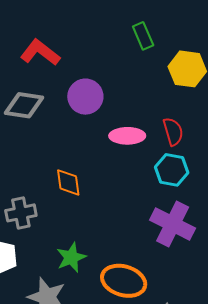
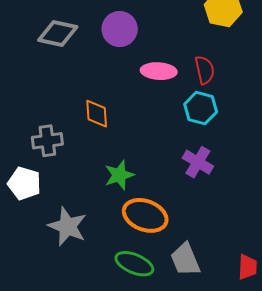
purple cross: (173, 224) -> (198, 162), size x0.7
green star: (71, 258) -> (119, 175), moved

